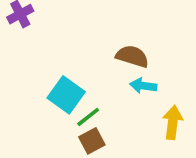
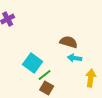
brown square: (92, 141) -> (47, 88), turned -32

